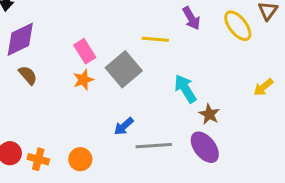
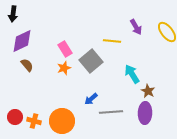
purple ellipse: (205, 147) -> (145, 113), turned 40
orange circle: (80, 159) -> (62, 121), size x1.6

